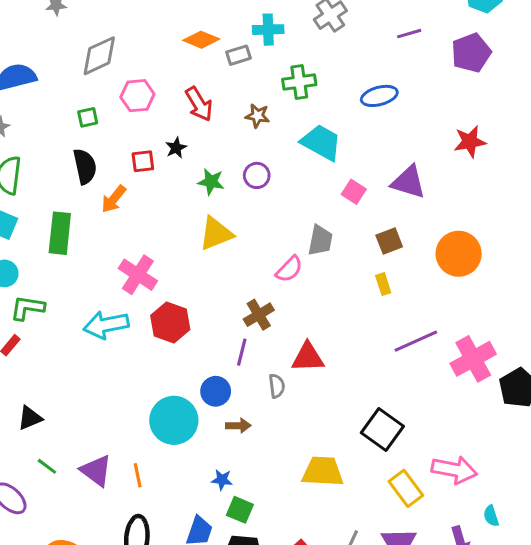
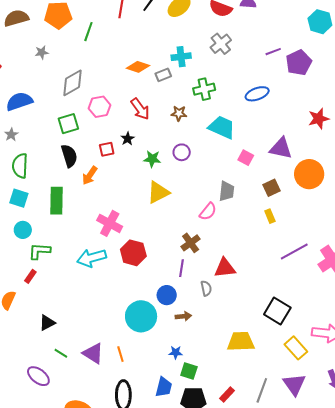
purple pentagon: (471, 53) -> (299, 63), moved
green square: (88, 117) -> (68, 124), size x1.5
orange circle: (459, 254) -> (309, 174), moved

